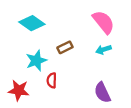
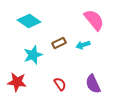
cyan arrow: (103, 50) -> (83, 45), moved
red semicircle: (52, 80) -> (60, 84), moved, turned 144

